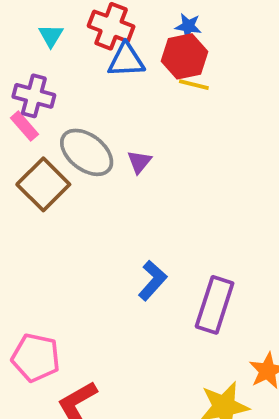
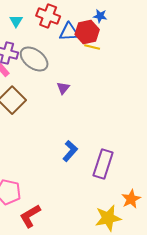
blue star: (188, 26) -> (100, 16), moved
blue triangle: (126, 60) -> (69, 32), moved
gray ellipse: (87, 152) -> (34, 59), moved

